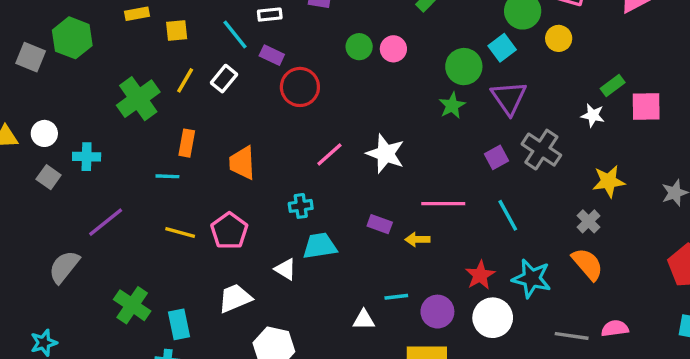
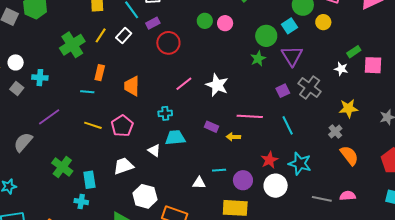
purple rectangle: (272, 55) -> (153, 23), turned -56
orange semicircle: (587, 264) -> (349, 155), moved

